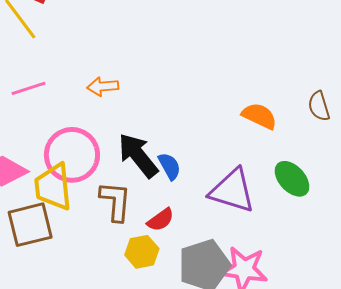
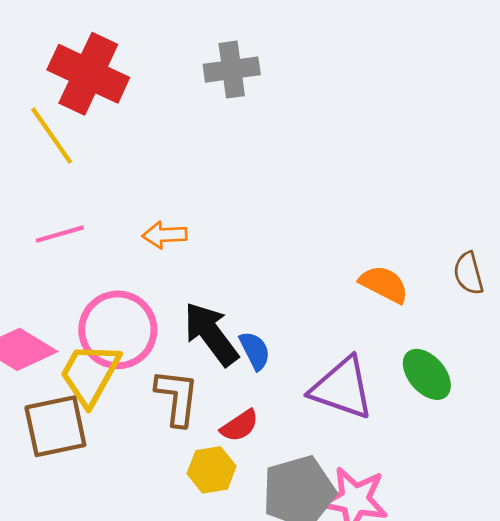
yellow trapezoid: (53, 187) -> (90, 374), turned 33

